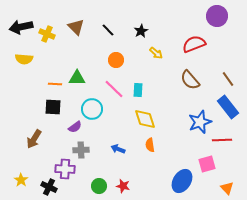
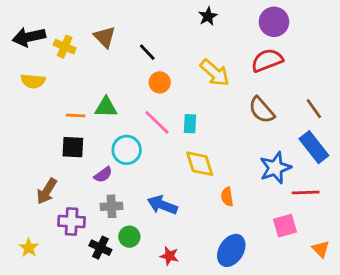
purple circle: (217, 16) -> (274, 22), moved
black line: (108, 30) -> (147, 52), moved
black star: (141, 31) -> (208, 16), moved
yellow arrow: (156, 53) -> (215, 73), size x1.6
orange semicircle: (150, 145) -> (227, 197), moved
blue arrow: (118, 149) -> (162, 205), size x1.5
purple cross: (65, 169) -> (72, 222), moved
blue ellipse: (182, 181) -> (231, 250), moved
green circle: (99, 186) -> (129, 237), moved
black cross: (49, 187) -> (100, 248), moved
orange triangle: (227, 188) -> (321, 249), moved

